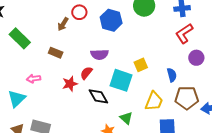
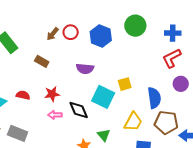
red circle: (79, 12) -> (71, 32), moved
red semicircle: (86, 73) -> (23, 95), moved, turned 56
blue semicircle: (172, 75) -> (154, 98), size x1.5
pink arrow: (34, 79) -> (55, 115), moved

